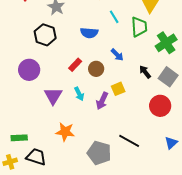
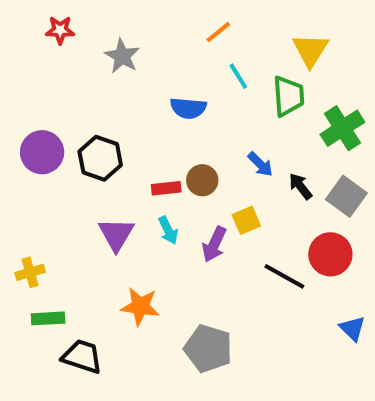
black hexagon: (45, 35) -> (100, 158), moved
blue arrow: (117, 55) -> (260, 164), moved
red rectangle: (75, 65) -> (166, 188), moved, turned 40
purple circle: (29, 70) -> (42, 152), moved
black line: (129, 141) -> (284, 276), moved
blue triangle: (171, 143) -> (352, 328), turned -32
yellow cross: (10, 162) -> (30, 272), moved

